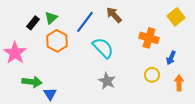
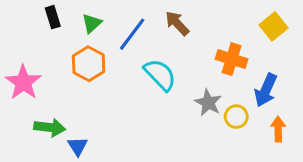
green triangle: (51, 18) -> (92, 23), moved
black rectangle: (33, 23) -> (53, 17), moved, turned -56
blue arrow: (171, 58) -> (266, 90), size x1.5
gray star: (107, 81) -> (208, 103), moved

